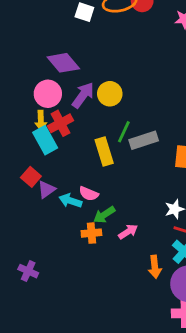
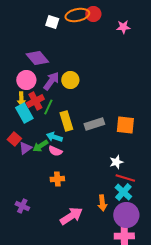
green line: (124, 132) -> (48, 107), moved
gray rectangle: (144, 140) -> (94, 124), moved
cyan arrow: (70, 201) -> (54, 137), moved
green arrow: (104, 215) -> (40, 146), moved
pink arrow: (128, 232) -> (71, 216), moved, size x1.6
purple cross: (28, 271) -> (22, 206), moved

